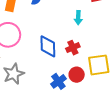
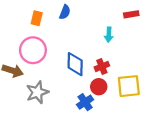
red circle: (77, 75) -> (99, 87), moved

